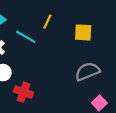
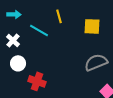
yellow line: (47, 22) -> (59, 16), turned -40

